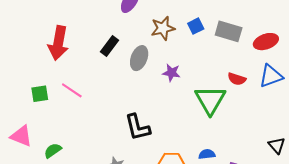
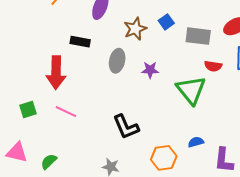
gray rectangle: (229, 31) -> (198, 36), moved
red arrow: (58, 43) -> (56, 73), moved
black rectangle: (109, 46) -> (80, 42), moved, turned 72
pink line: (72, 90) -> (66, 112), moved

